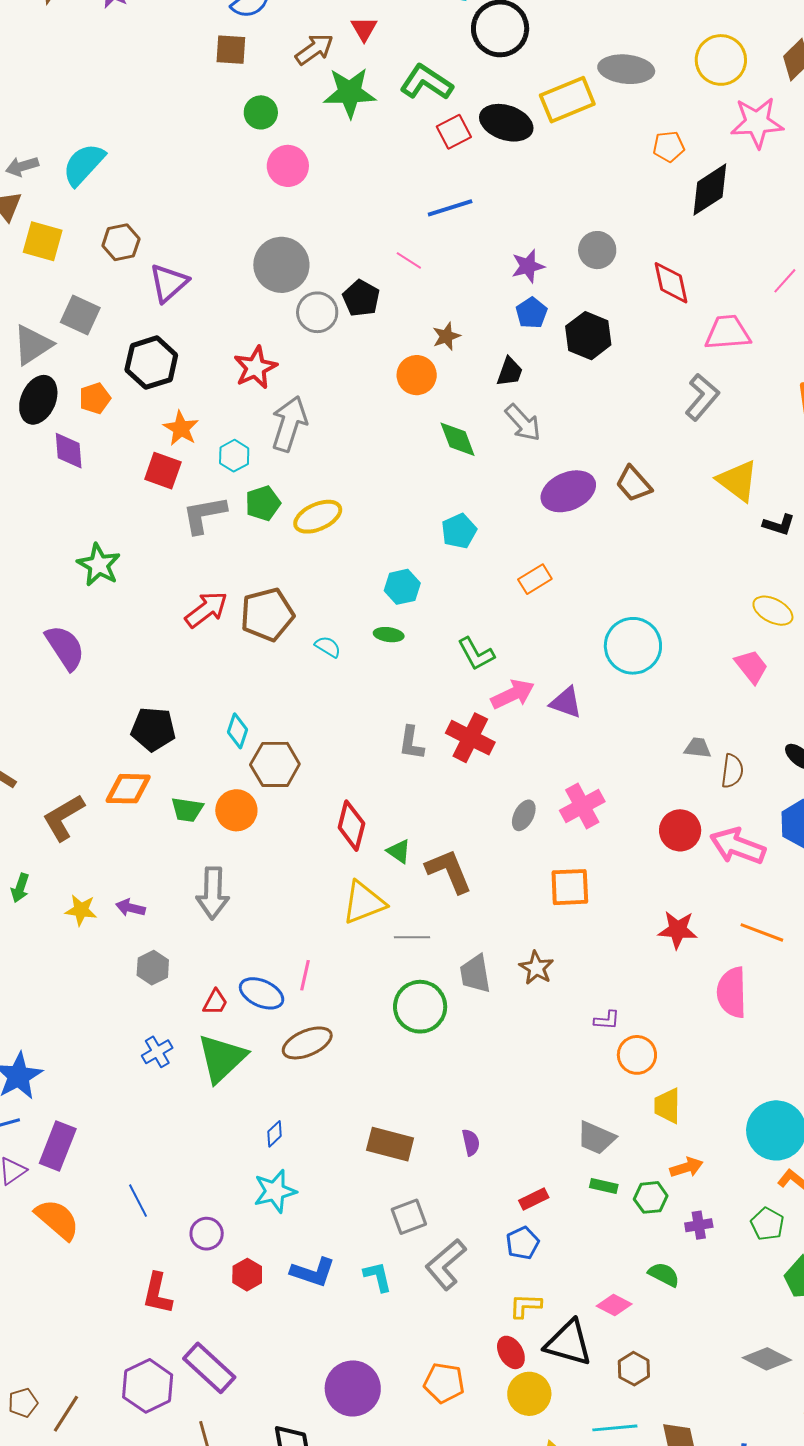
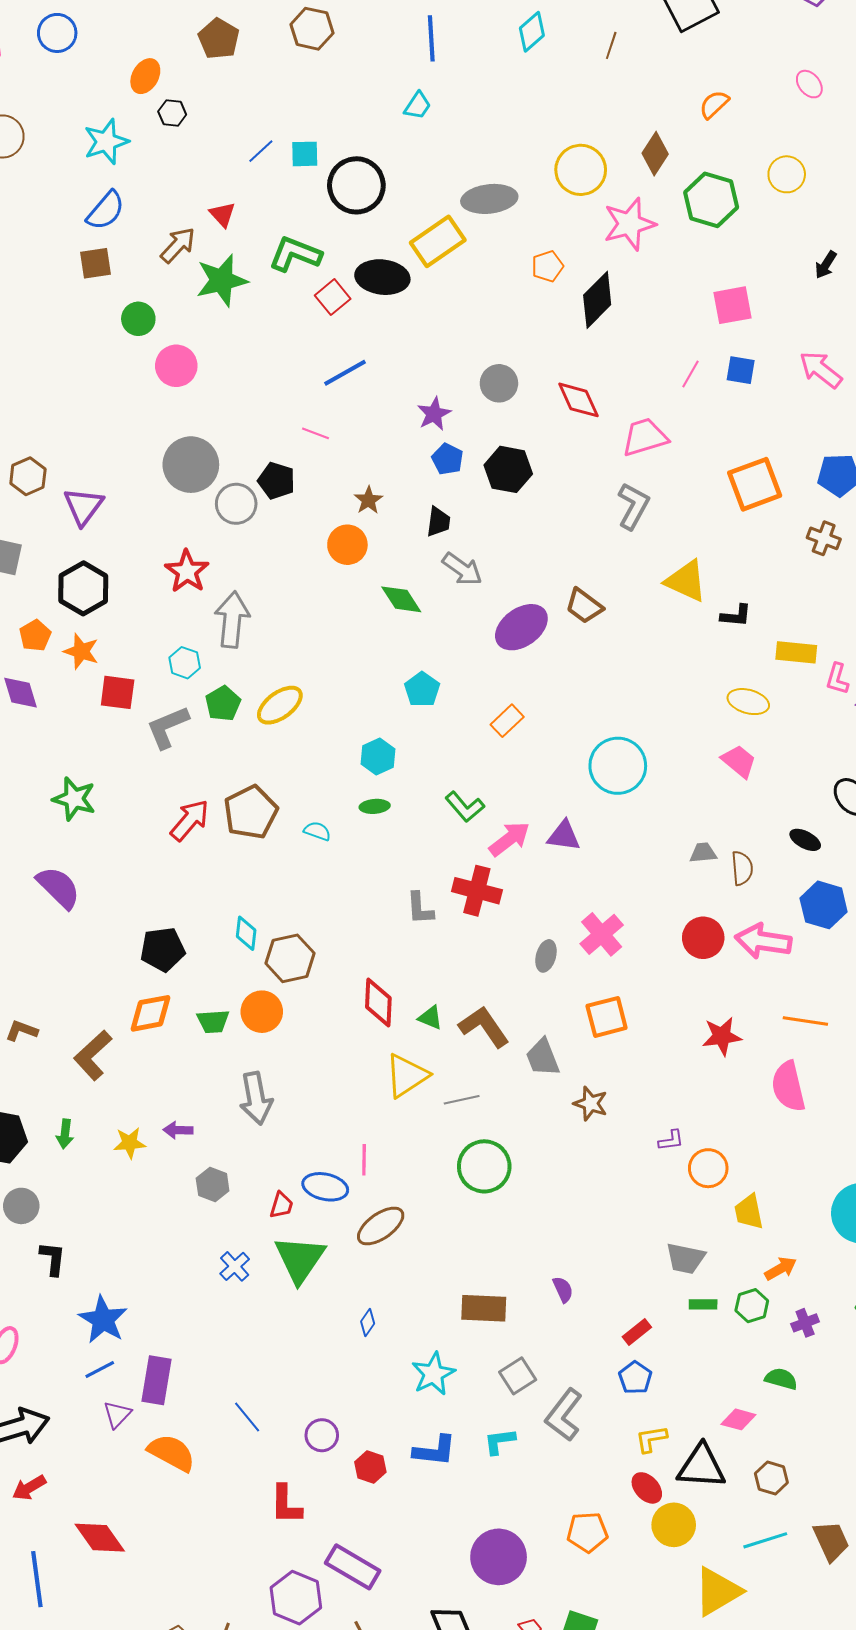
orange star: (181, 428) -> (81, 651), moved
gray trapezoid: (475, 974) -> (543, 1058), moved
cyan star: (275, 1191) -> (433, 1374), moved
cyan L-shape: (378, 1277) -> (500, 1441), turned -72

